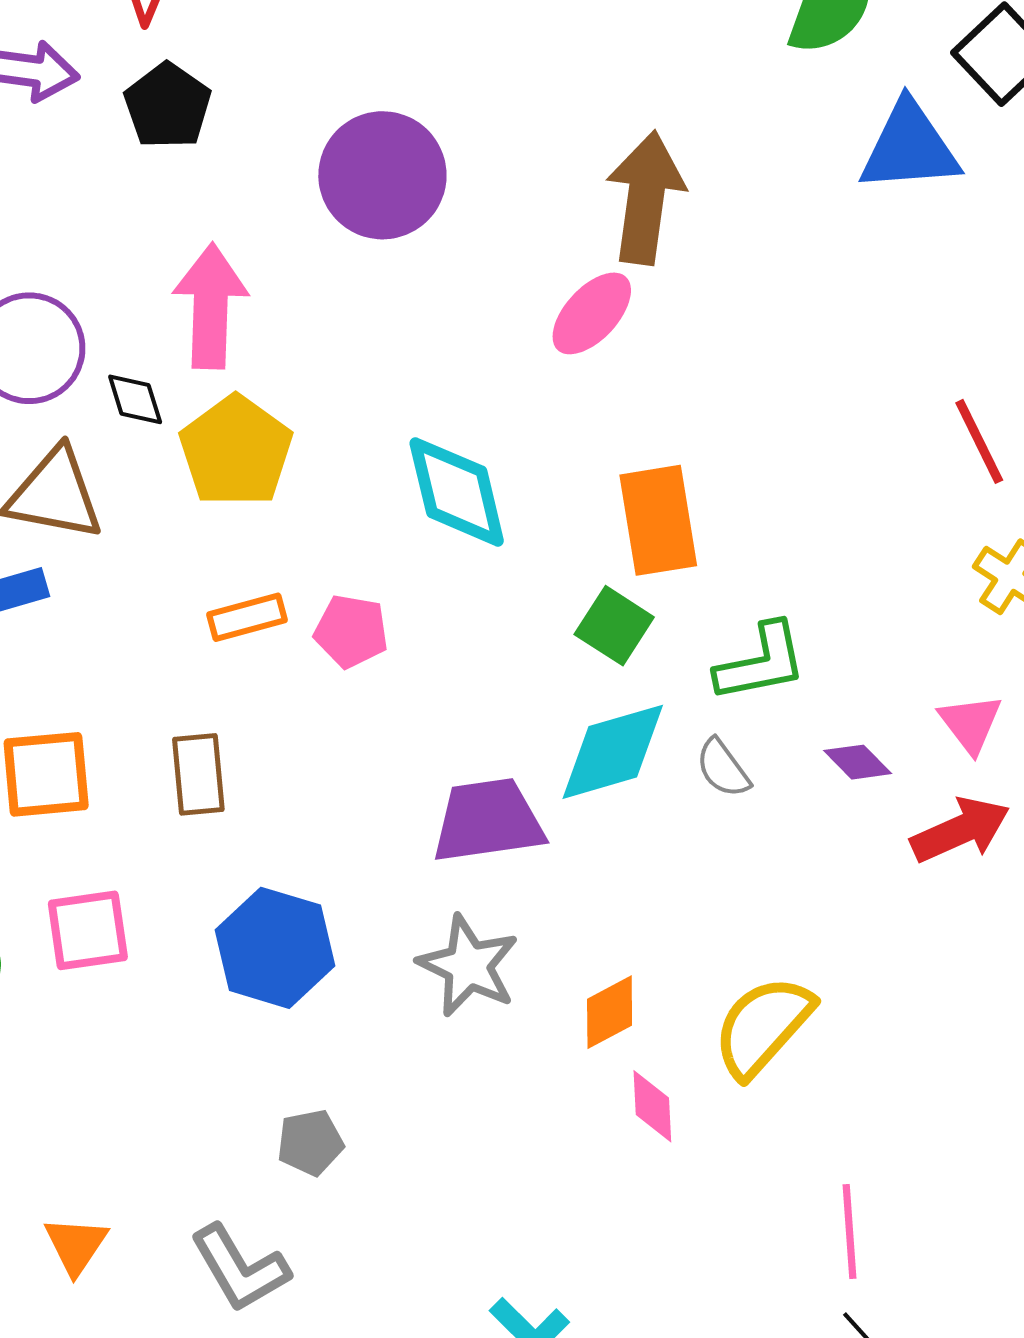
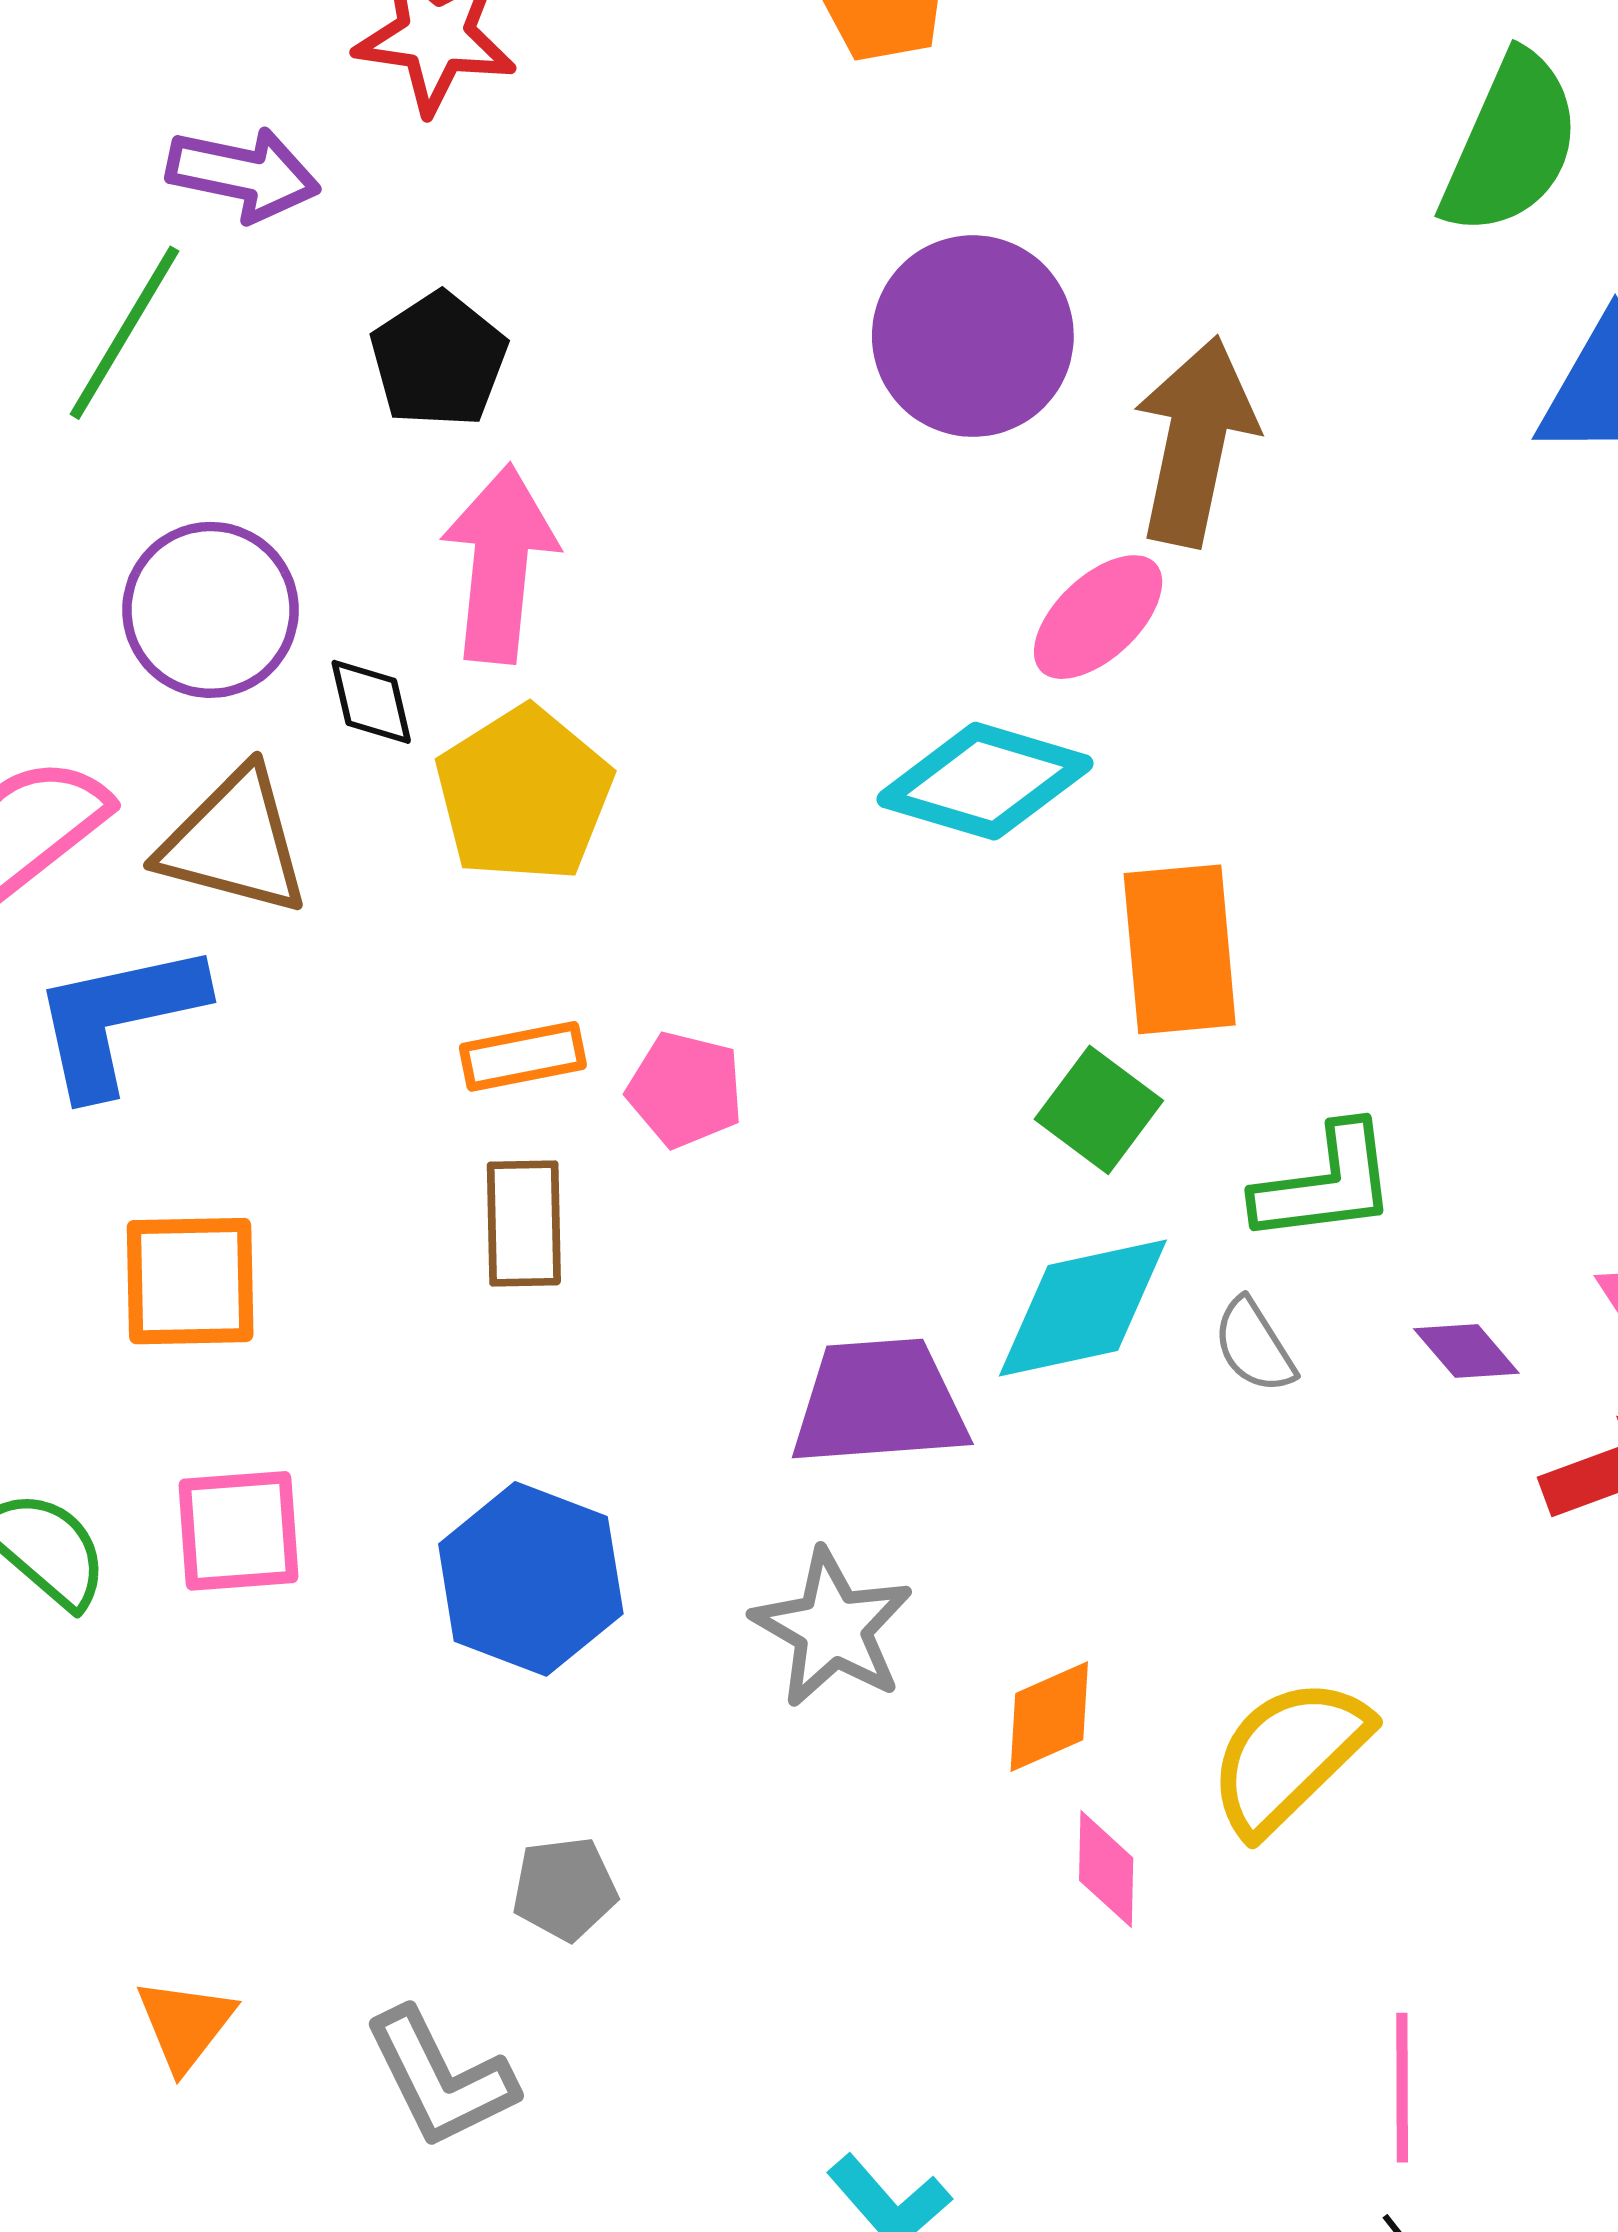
black pentagon: (168, 106) -> (439, 360), moved
purple circle: (382, 175) -> (973, 336), moved
cyan diamond: (457, 492) -> (985, 781), moved, turned -64
brown rectangle: (198, 774) -> (524, 1223), moved

